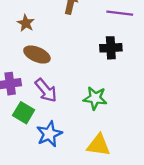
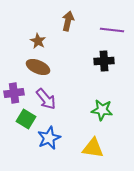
brown star: (26, 23) -> (38, 41), moved
green star: (95, 98) -> (102, 110), moved

